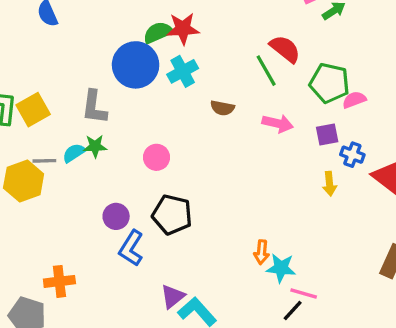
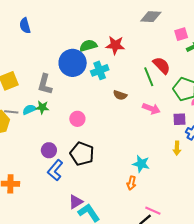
red star: (183, 29) -> (115, 45), moved
cyan star: (281, 268) -> (141, 164), moved

